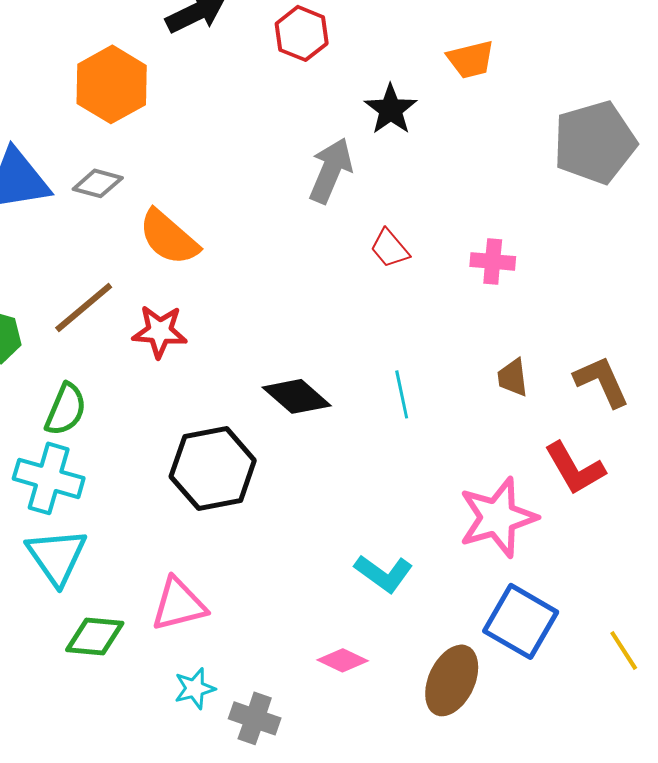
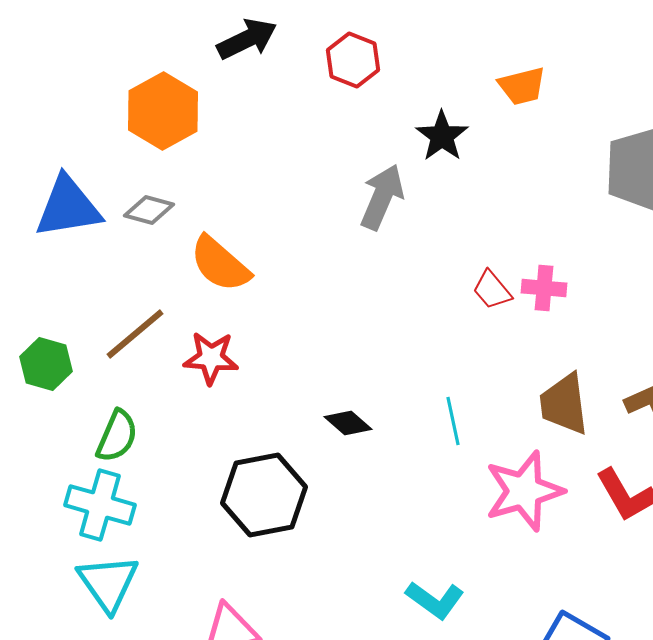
red trapezoid: (390, 248) -> (492, 290), moved
brown trapezoid: (513, 377) -> (564, 404), size x1.6
black diamond: (297, 396) -> (348, 423), size x0.7
pink star: (498, 517) -> (524, 491), moved

